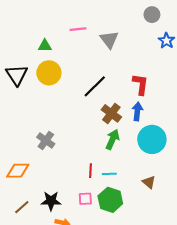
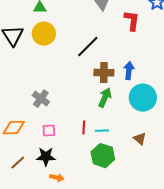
red L-shape: (140, 84) -> (132, 21), moved
brown cross: (111, 113) -> (104, 73), turned -36
pink square: (85, 199) -> (49, 131), moved

